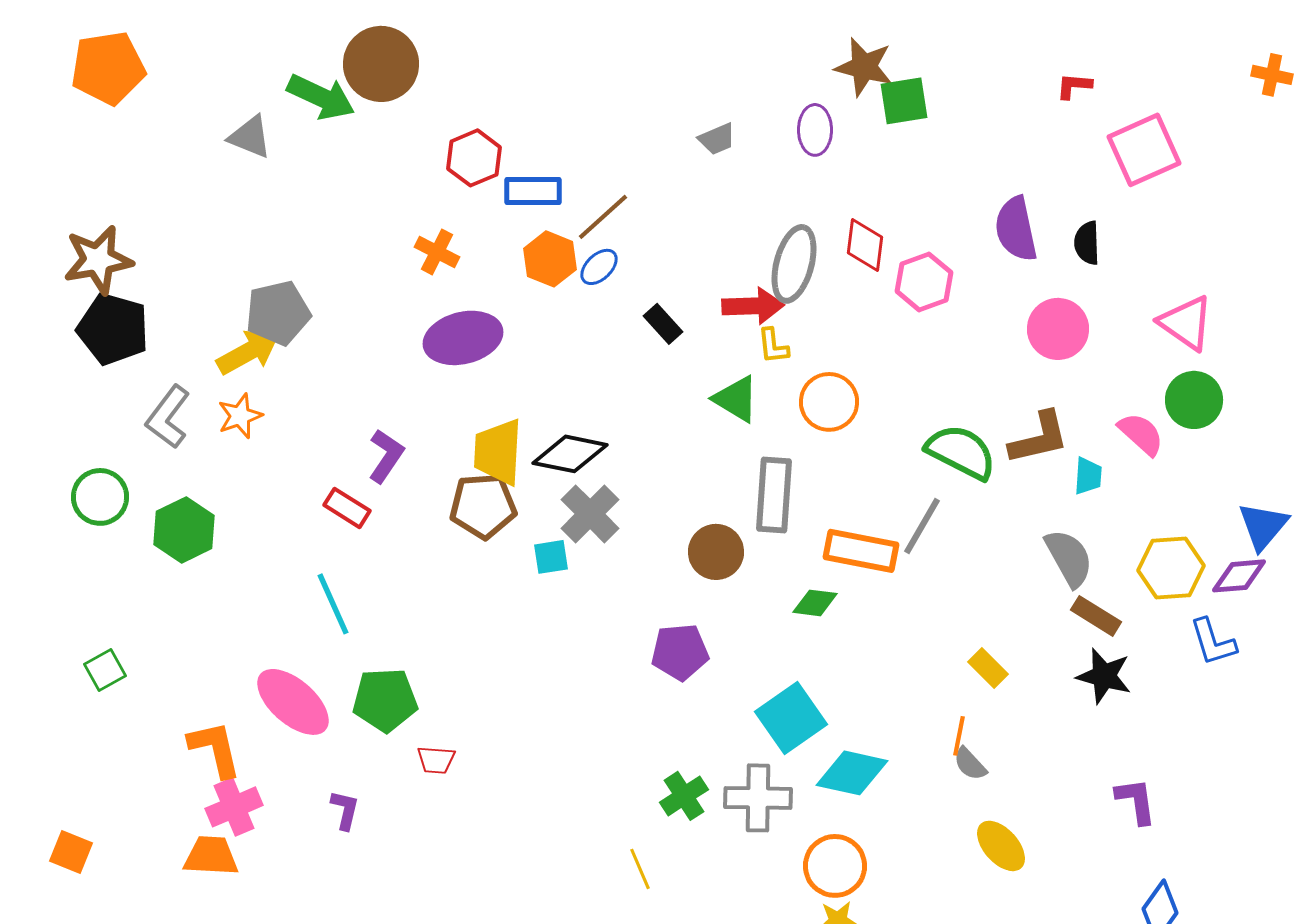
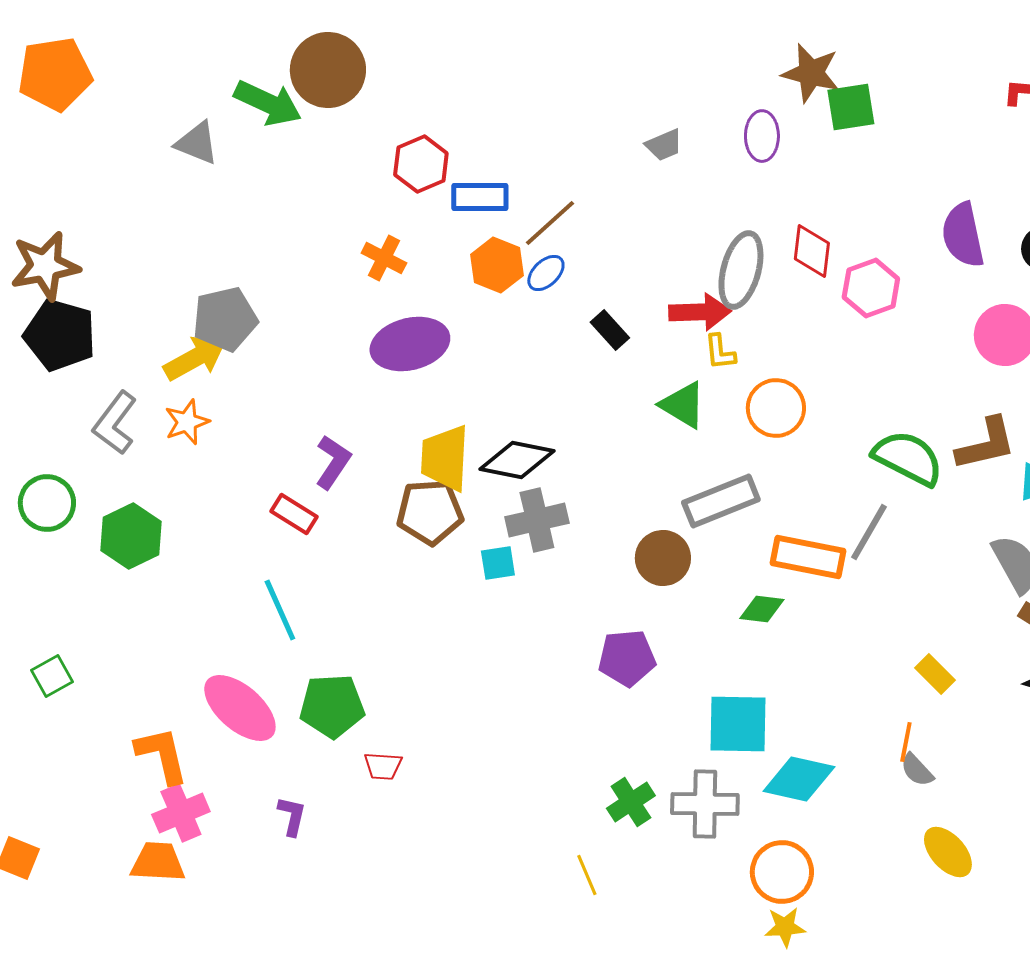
gray rectangle: (774, 495) -> (721, 501), turned 64
gray cross: (590, 514) -> (537, 520), turned 32
cyan square: (791, 718) -> (738, 724), turned 36

